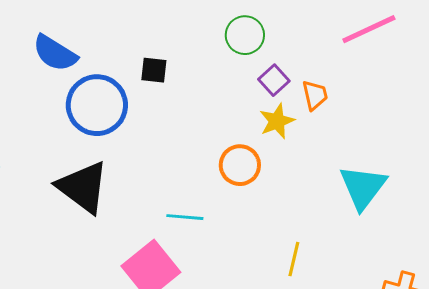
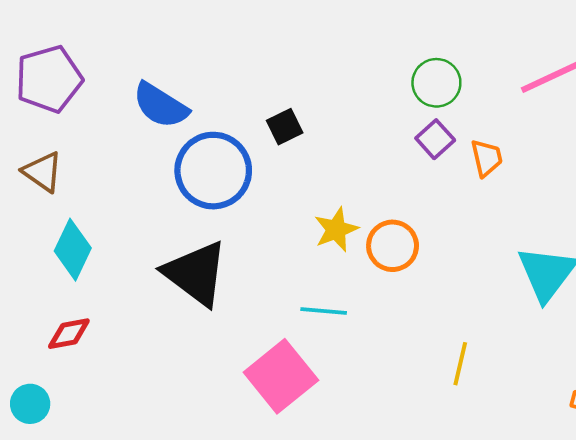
green circle: (245, 35) -> (436, 83), moved
black square: (154, 70) -> (285, 127), turned -32
yellow star: (277, 121) -> (336, 230), moved

